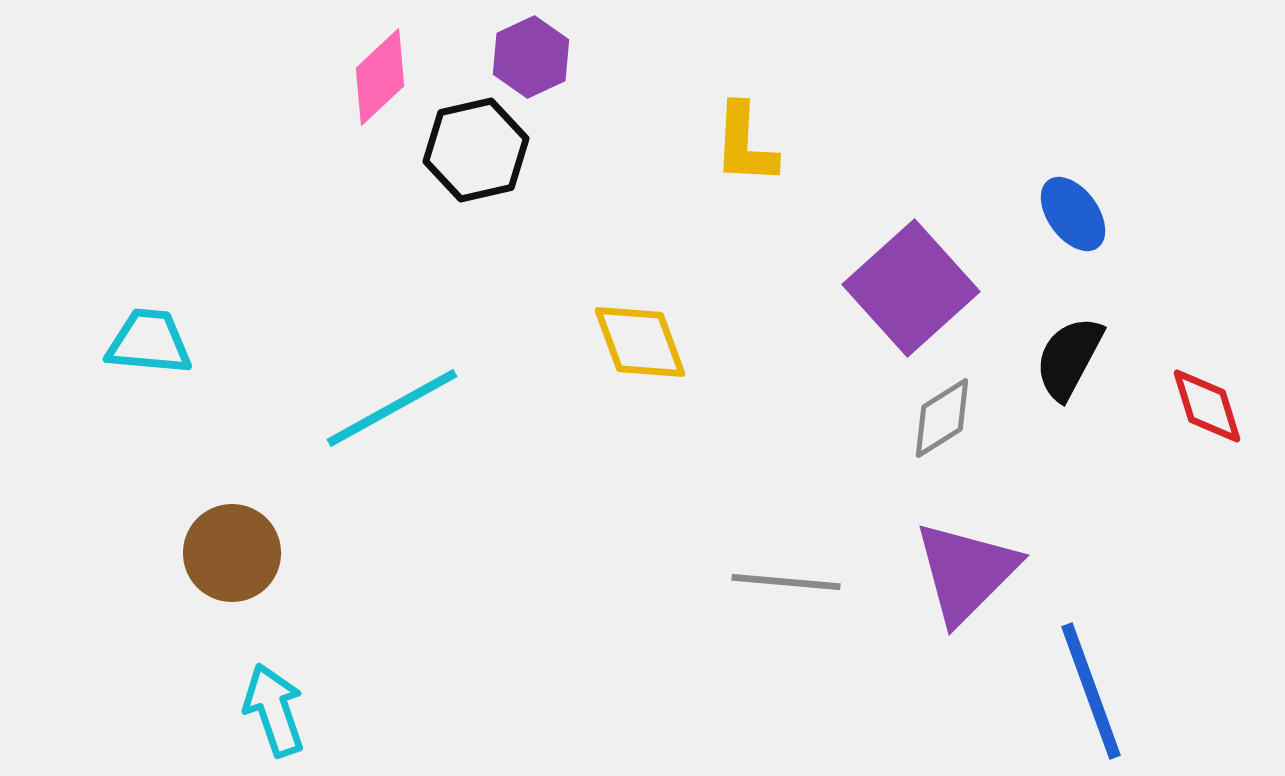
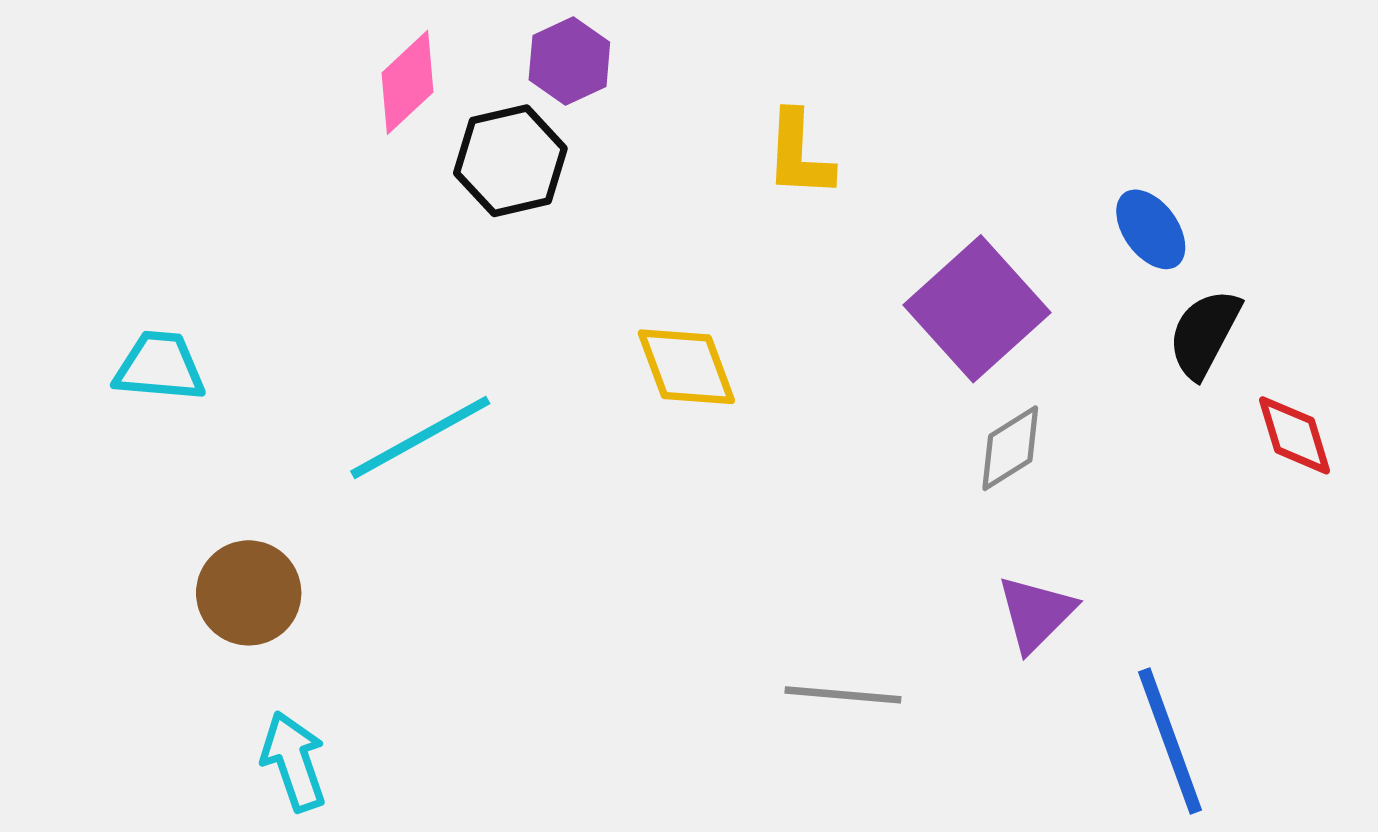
black semicircle: (1069, 358) -> (1204, 333), moved
purple triangle: (966, 572) -> (1036, 613), size x0.7
gray line: (786, 582) -> (843, 695), moved

